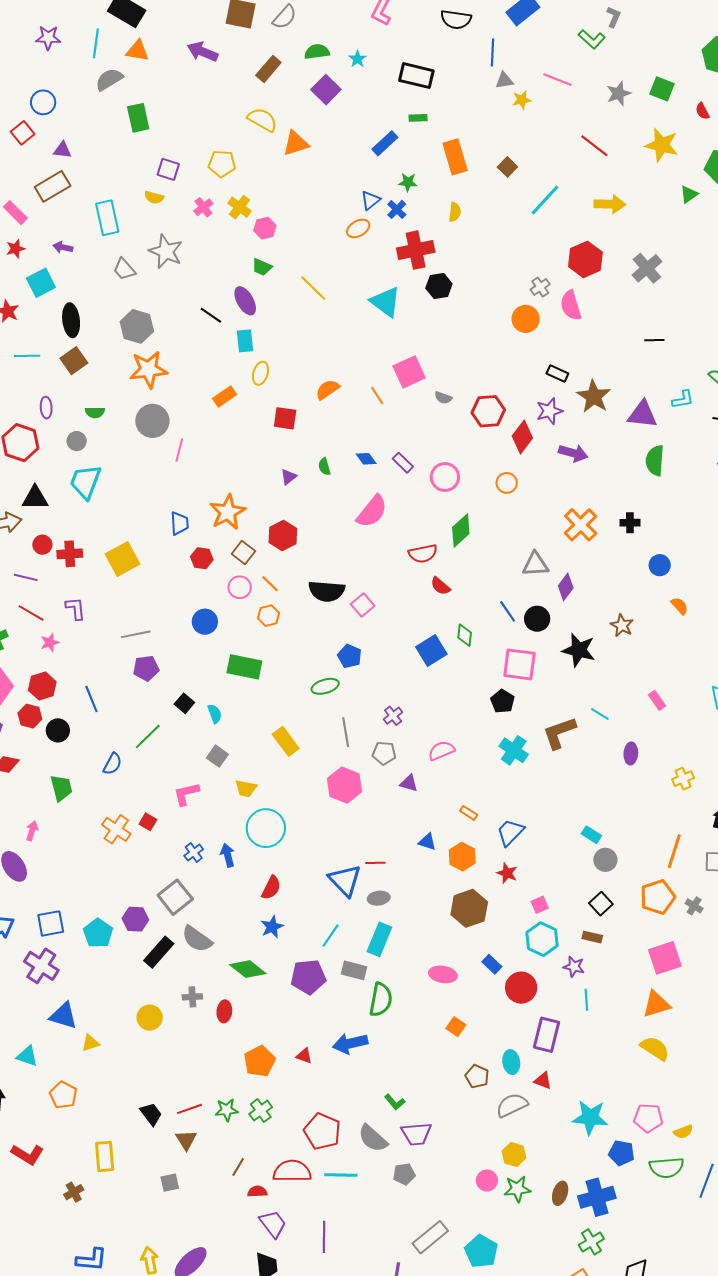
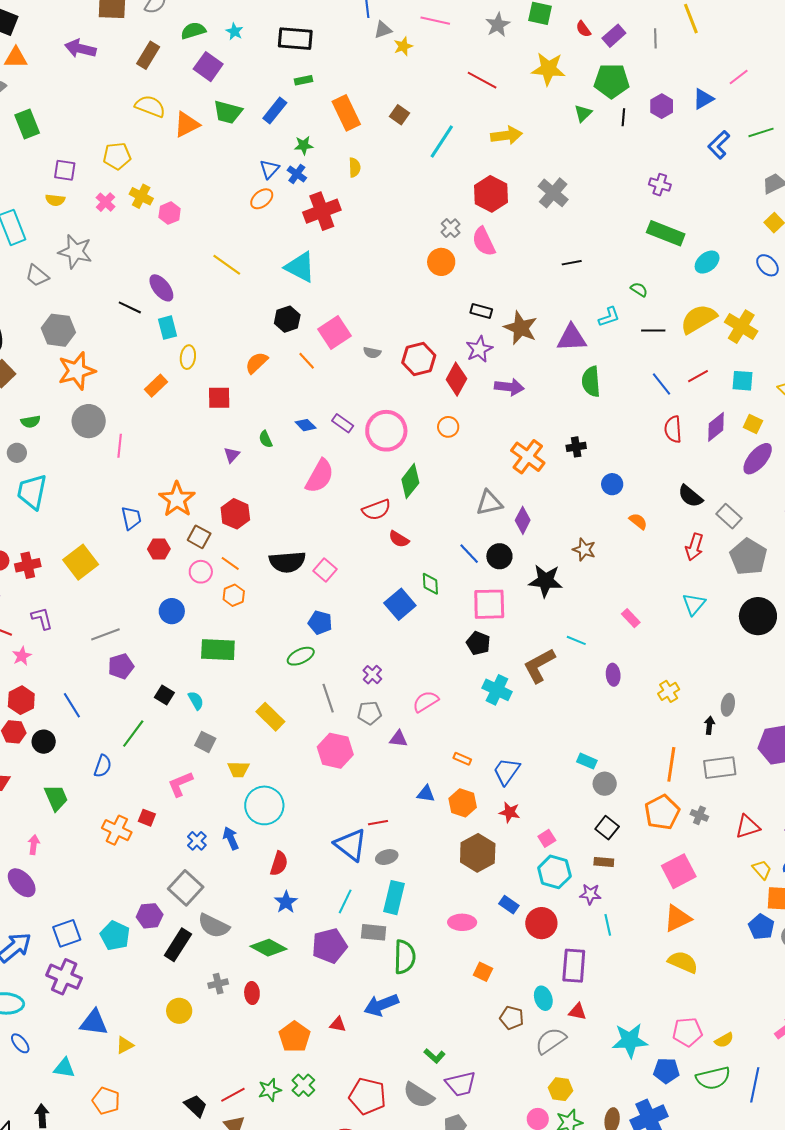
green trapezoid: (262, 267) -> (228, 112), moved, size x1.4
black hexagon: (439, 286) -> (287, 319), moved
pink circle: (445, 477) -> (386, 431), size x1.4

